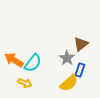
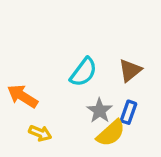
gray star: (67, 58) -> (100, 111), moved
cyan semicircle: (33, 63) -> (84, 72), moved

